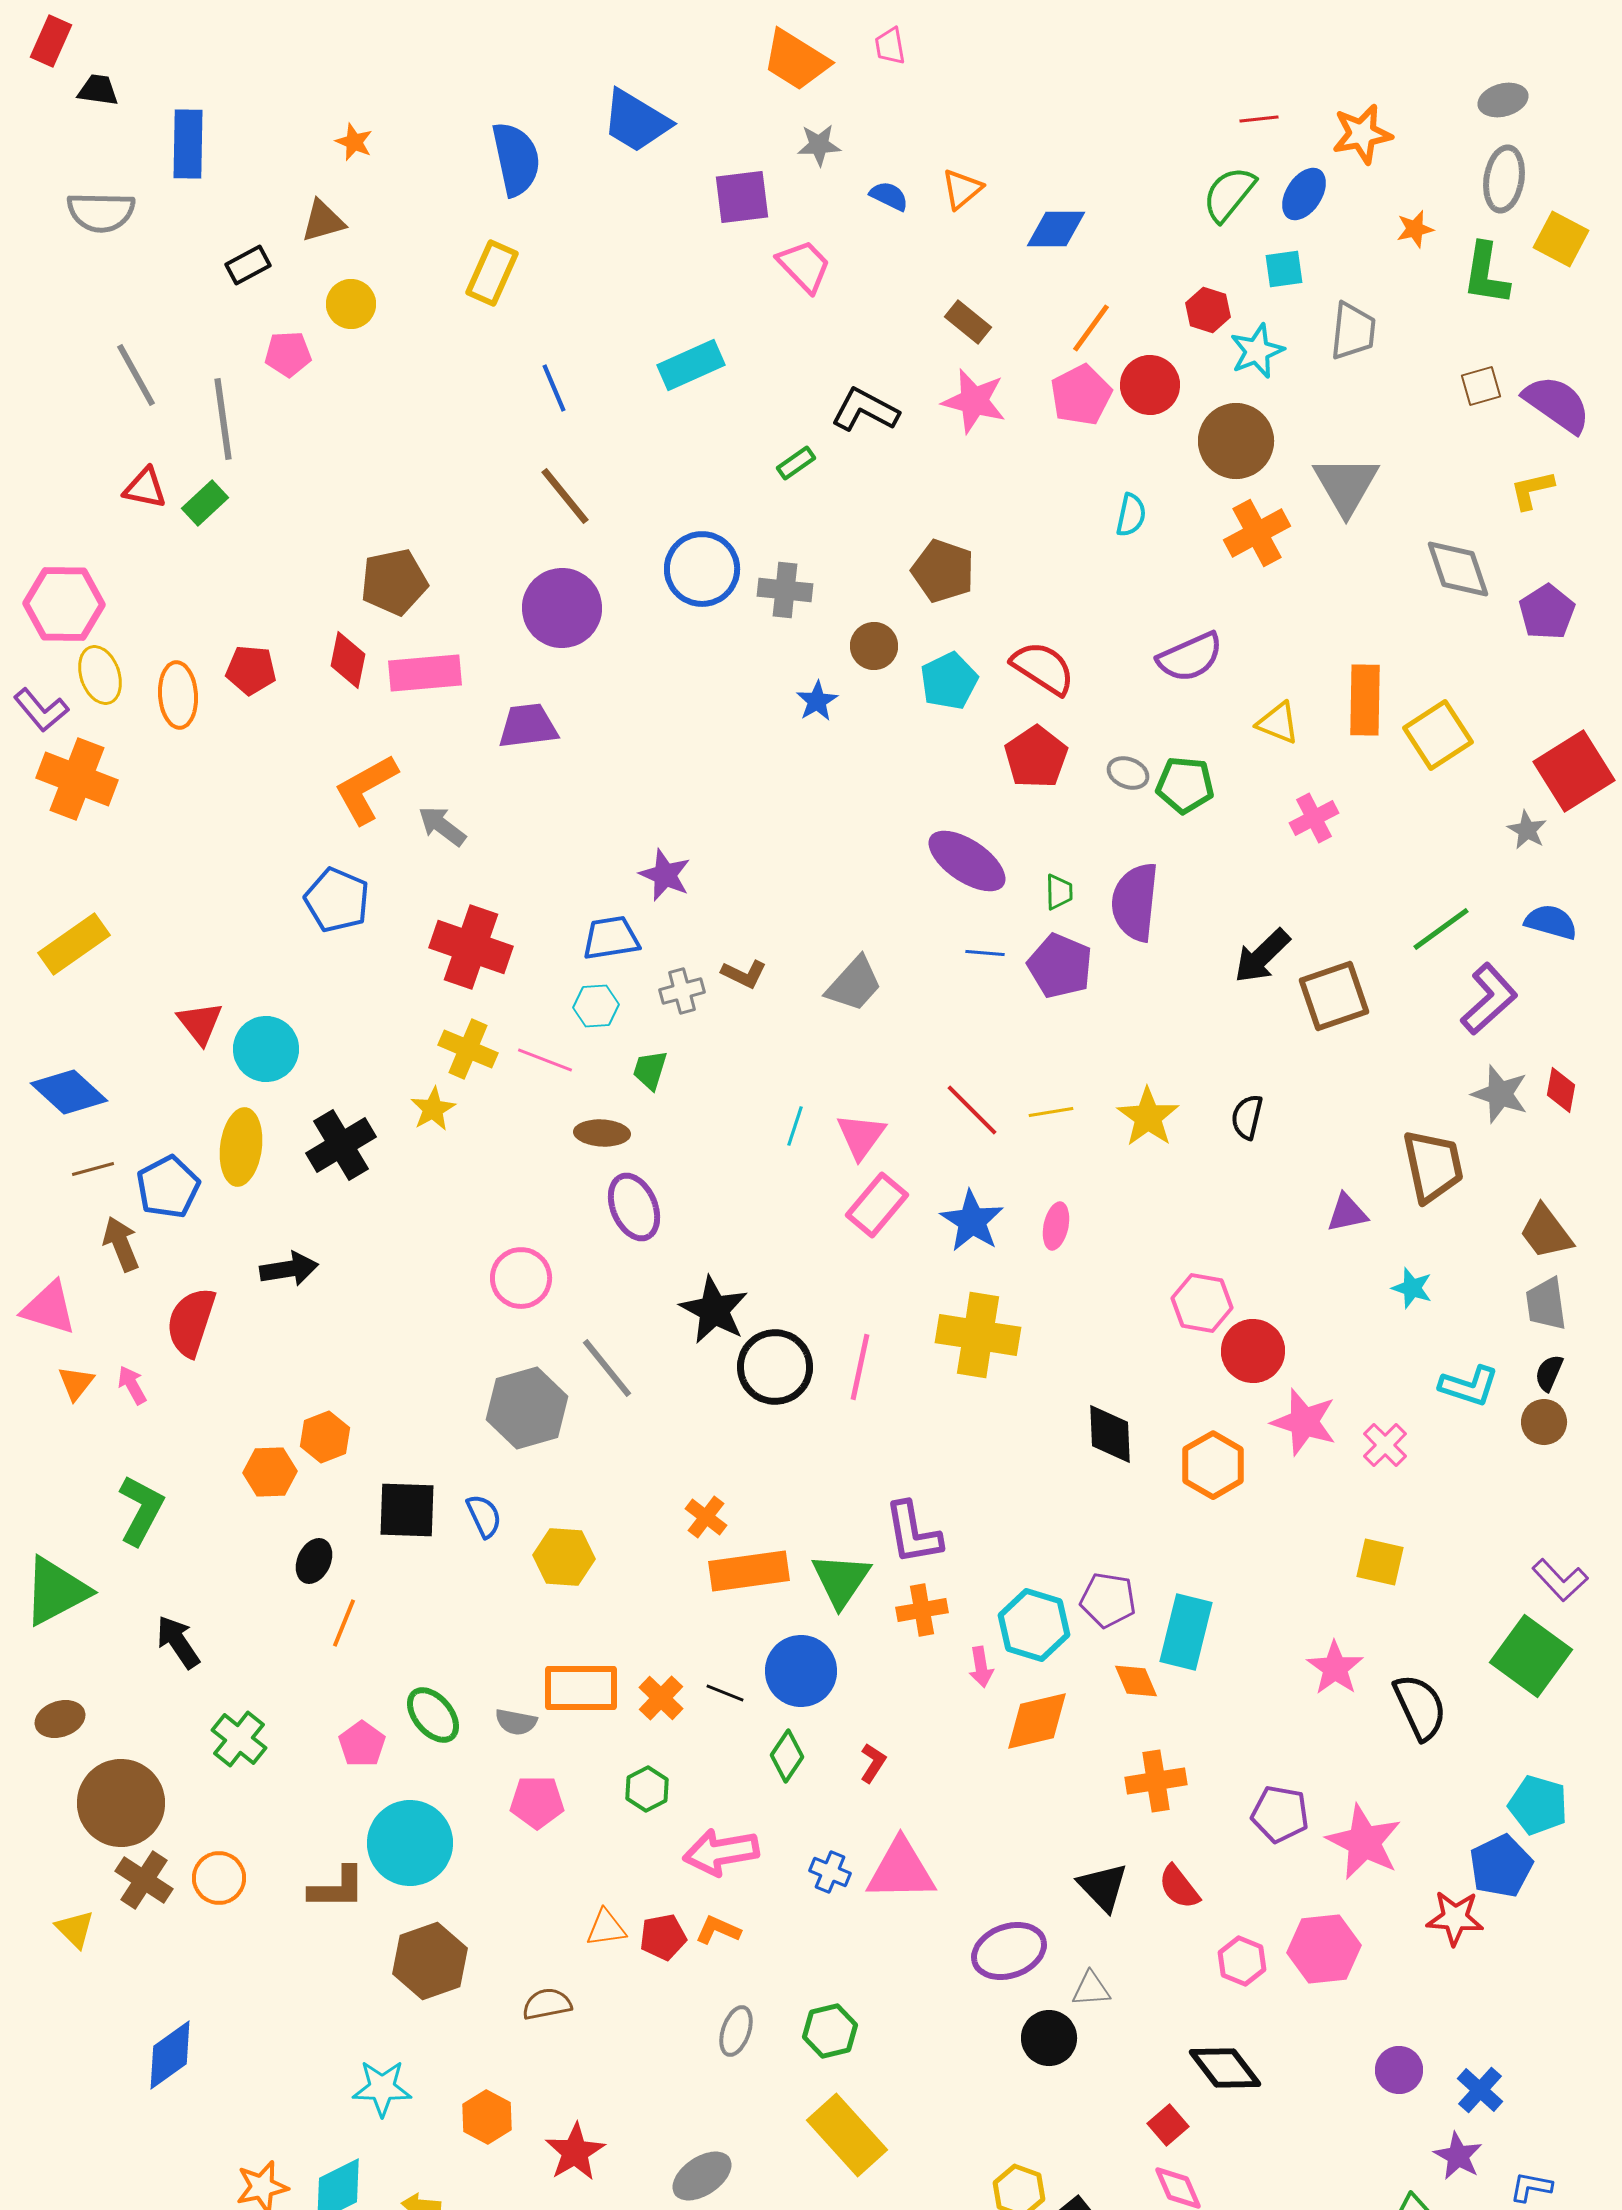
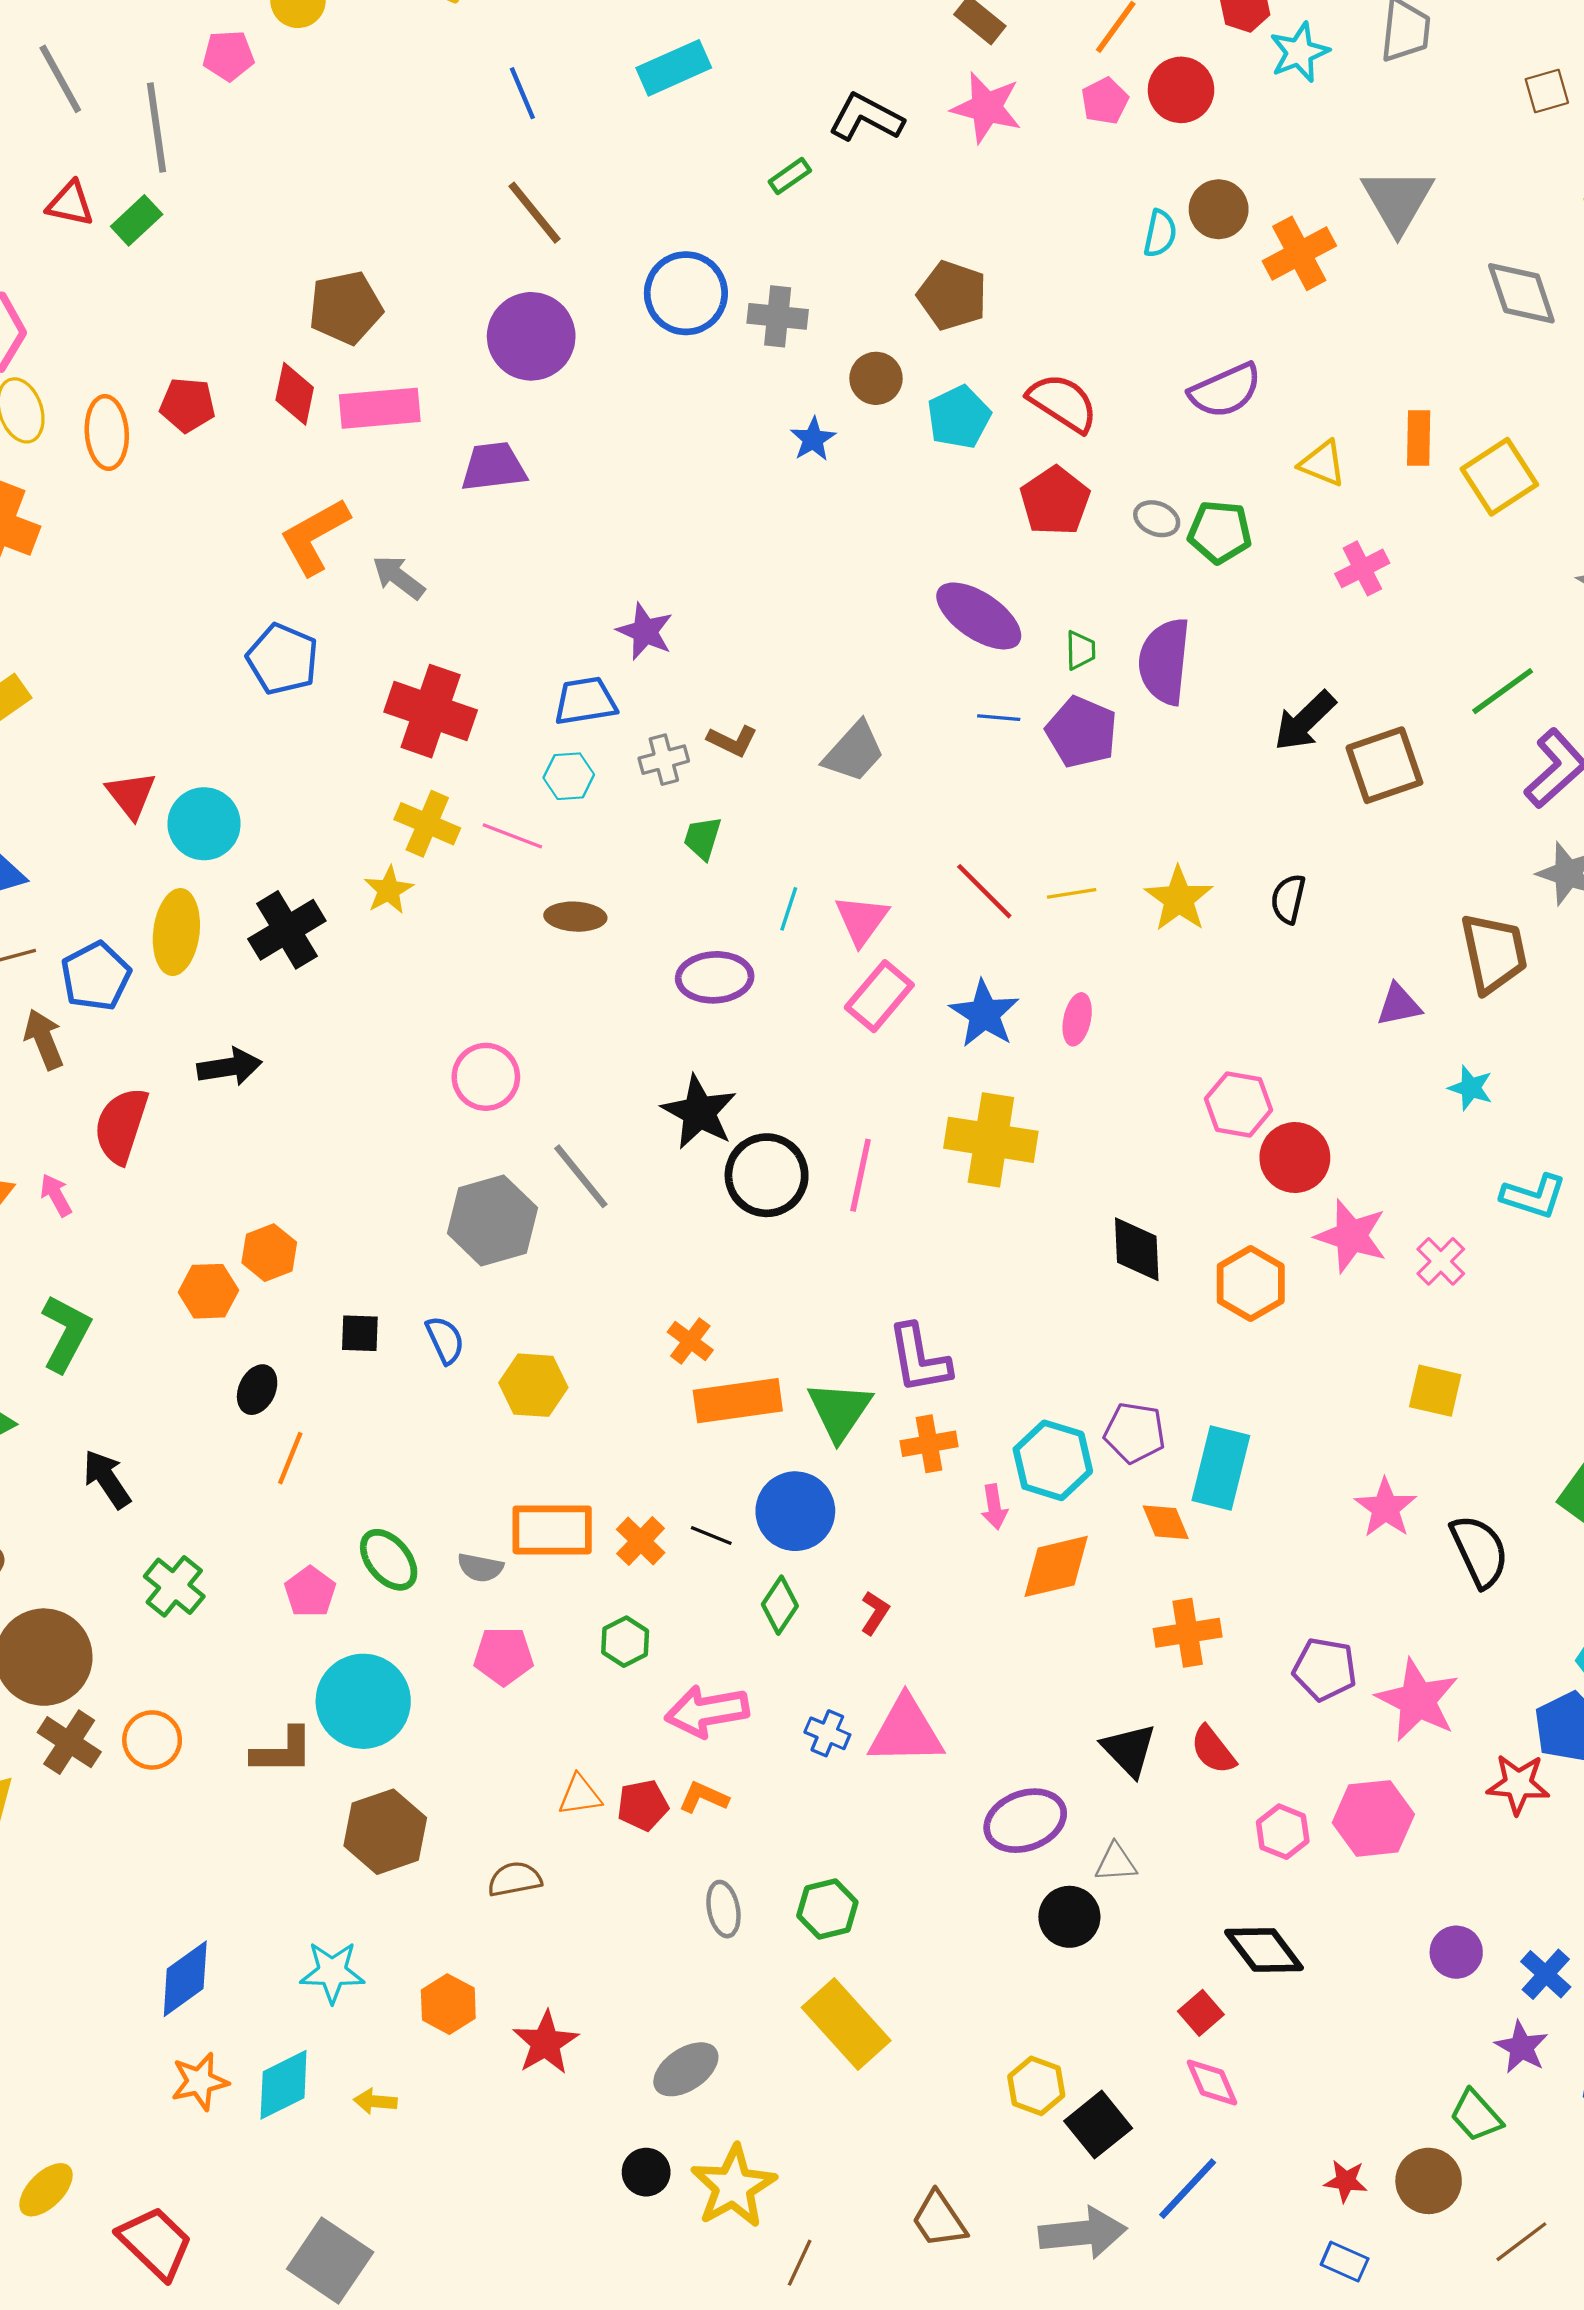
pink pentagon: (1081, 395) -> (1105, 101), size x0.7
brown circle: (1236, 441) -> (1219, 209), moved, size x0.7
orange rectangle: (1365, 700) -> (1419, 438), size x0.7
green trapezoid: (650, 1070) -> (702, 838), moved
purple ellipse: (634, 1207) -> (715, 977), moved, turned -70
black square: (407, 1510) -> (360, 1333), size x0.6
gray ellipse: (736, 2031) -> (723, 1909), turned -30
blue diamond: (170, 2055) -> (185, 1979), moved

